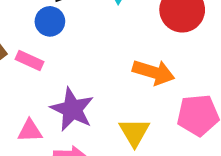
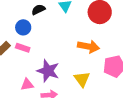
blue circle: (50, 21) -> (23, 27), moved

